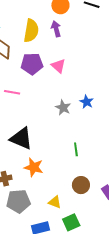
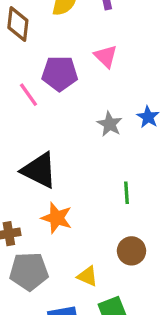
purple pentagon: (32, 64) -> (60, 73), moved
pink line: (12, 92) -> (28, 95), turned 42

